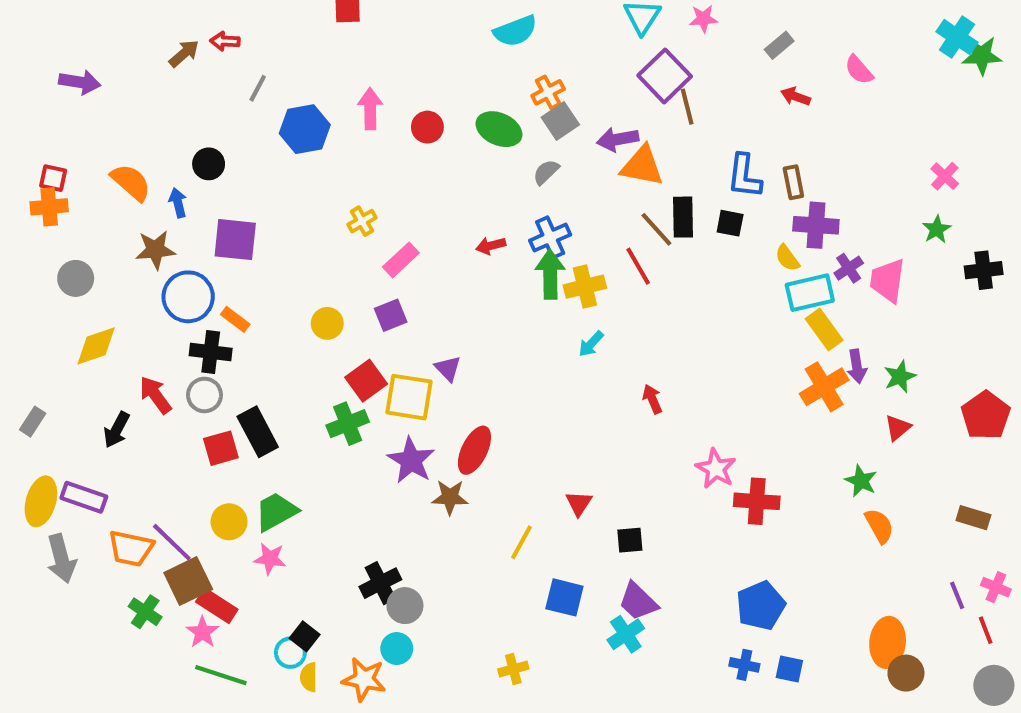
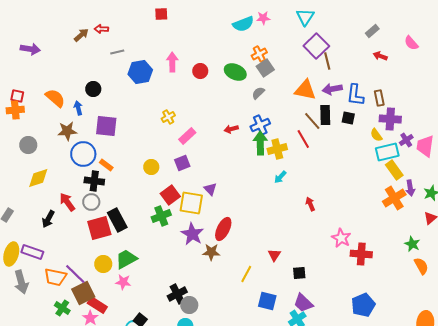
pink star: (703, 19) -> (263, 18), moved
gray line: (258, 88) -> (117, 52), turned 48
purple arrow: (618, 139) -> (332, 89), moved
red square: (221, 448) -> (99, 228), size x1.4

